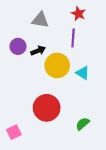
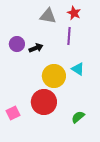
gray triangle: (40, 20) -> (48, 16), moved
yellow circle: (57, 65) -> (54, 76), moved
pink square: (14, 132) -> (13, 113), moved

